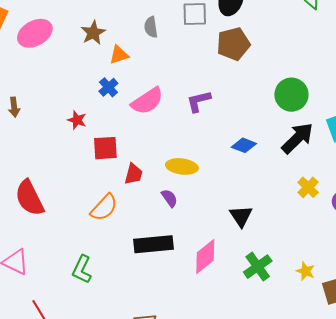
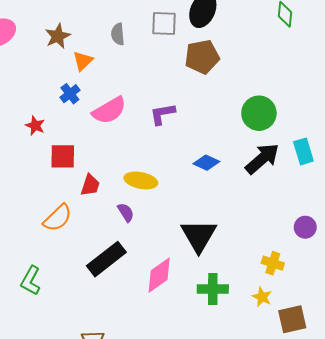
orange triangle: (119, 55) -> (83, 61), turned -30
yellow cross: (308, 187) -> (273, 263), moved, turned -30
black triangle: (241, 216) -> (199, 236), size x1.5
black rectangle: (154, 244) -> (106, 259), turned -36
green cross: (258, 267) -> (213, 289), turned 32

